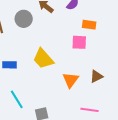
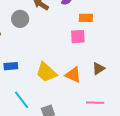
yellow trapezoid: (43, 59) -> (46, 72), moved
orange triangle: (71, 80) -> (73, 75), turned -36

